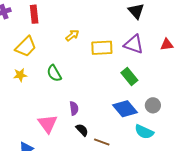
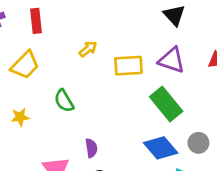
yellow star: (20, 75) -> (20, 117), moved
green rectangle: (129, 76) -> (166, 104), size x1.4

